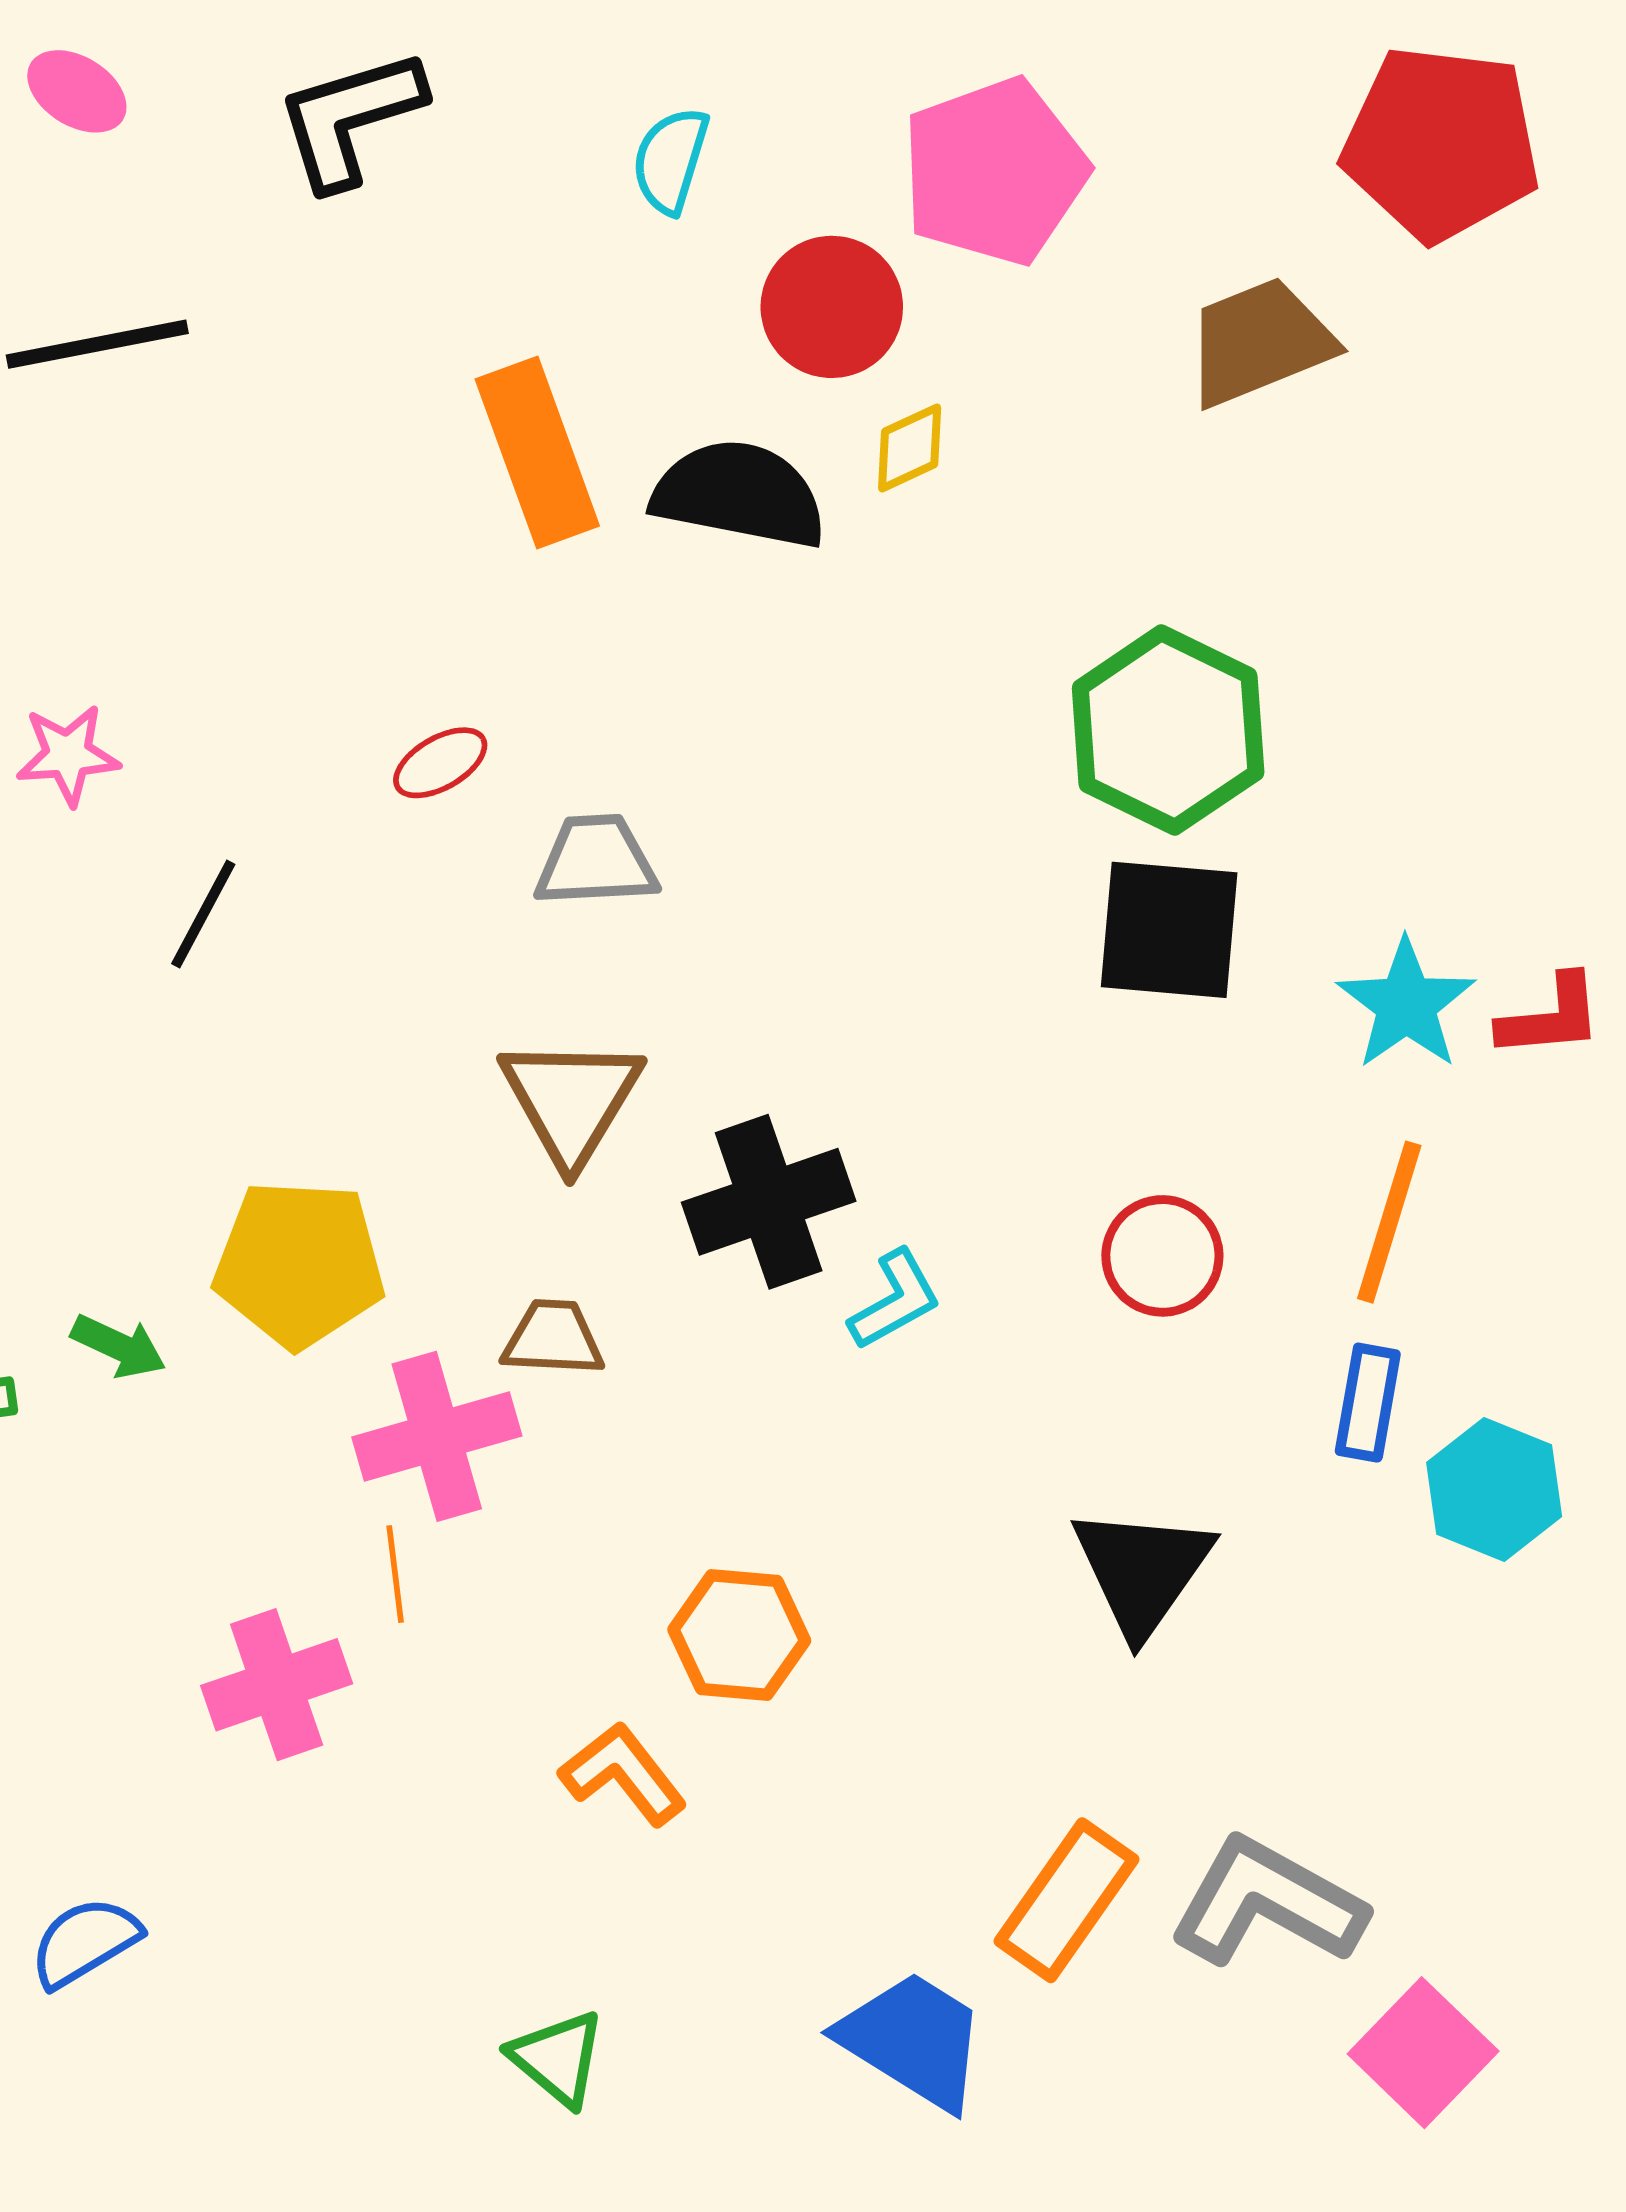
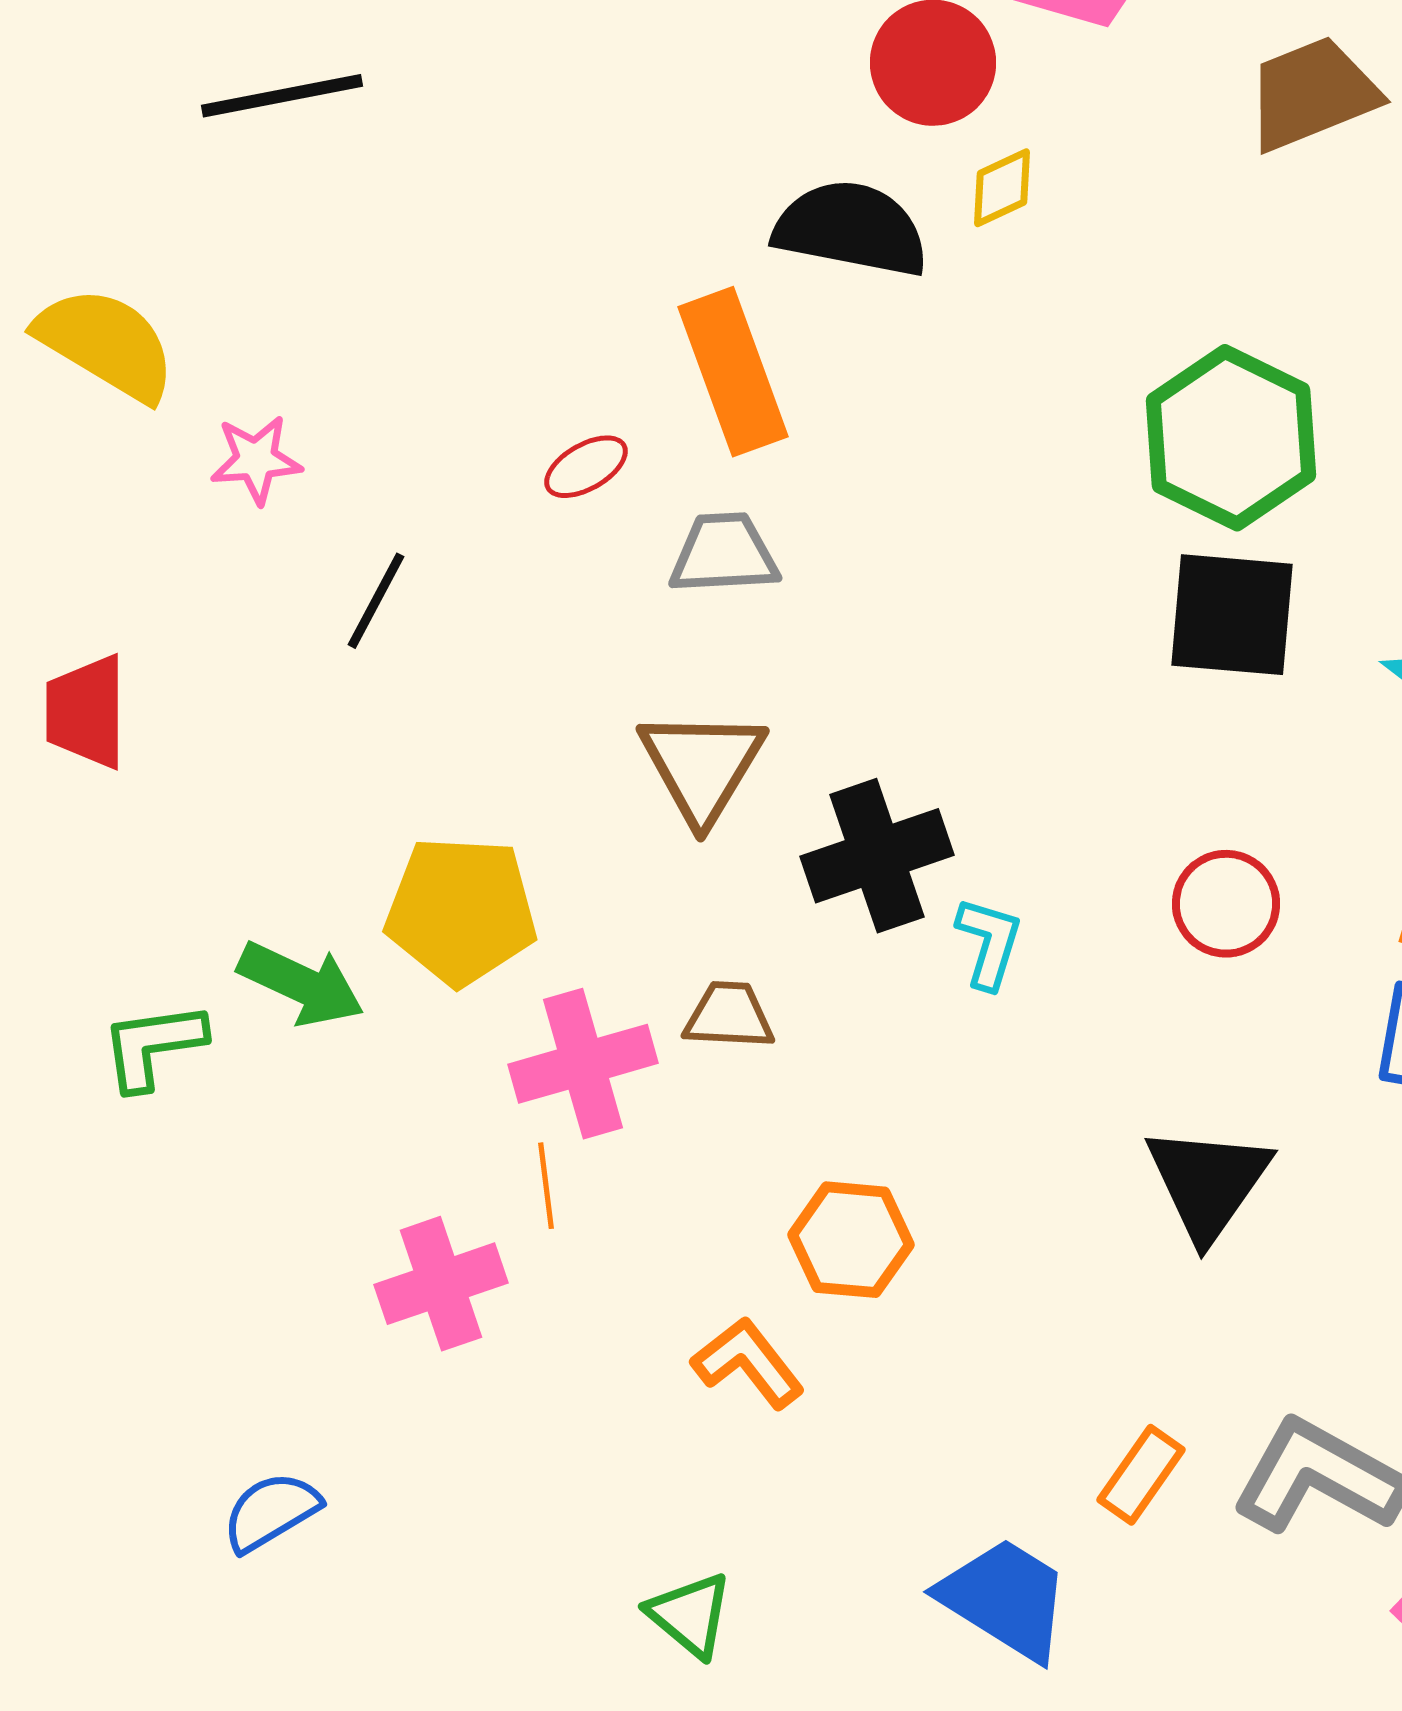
orange rectangle: (537, 452) -> (733, 372), moved
cyan L-shape: (895, 1300) -> (989, 943), turned -44
brown trapezoid: (553, 1338) -> (729, 1016), moved
green arrow: (119, 1346) -> (301, 984), size x1.5
orange rectangle: (1066, 1900) -> (1141, 1475), size x0.7

